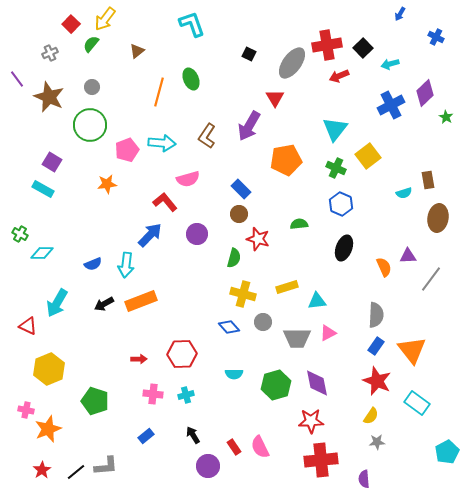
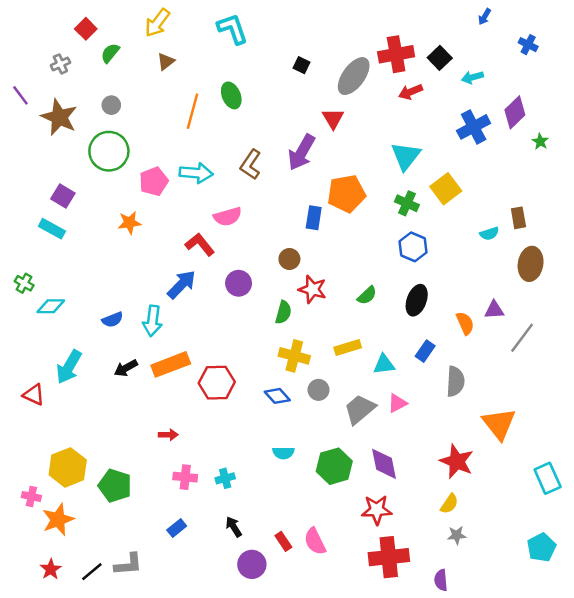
yellow arrow: (105, 19) -> (157, 23), moved
blue rectangle: (241, 189) -> (314, 218), moved, turned 54
green semicircle: (299, 224) -> (367, 295), moved, turned 144
gray trapezoid: (297, 338) -> (360, 409), turned 140
blue rectangle: (376, 346) -> (425, 351), moved
red hexagon: (182, 354) -> (217, 383), moved
yellow hexagon: (49, 369) -> (68, 467), moved
cyan rectangle: (417, 403) -> (548, 478), moved, turned 30

